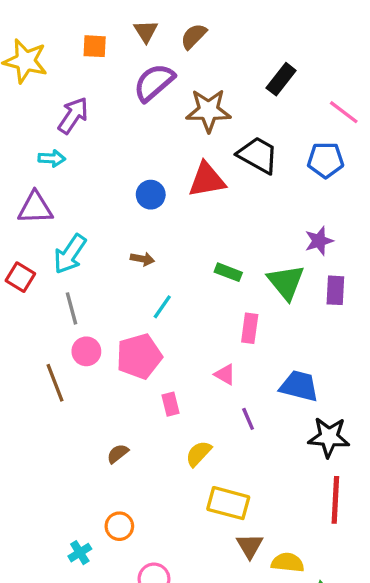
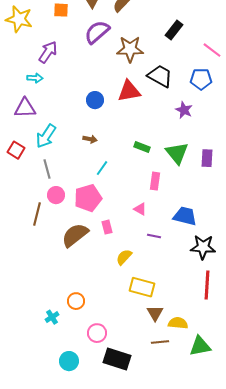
purple star: (319, 241) -> (184, 110), moved, turned -30
brown line: (55, 383) -> (37, 214), turned 35
purple line: (248, 419) -> (154, 236), turned -56
brown semicircle: (118, 454) -> (75, 235), moved, size x2.0

